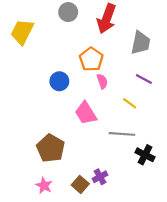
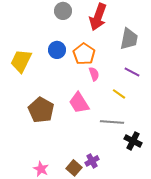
yellow trapezoid: (22, 32) -> (21, 61), moved
blue circle: (59, 81) -> (57, 50), moved
brown pentagon: (51, 148) -> (41, 110), moved

